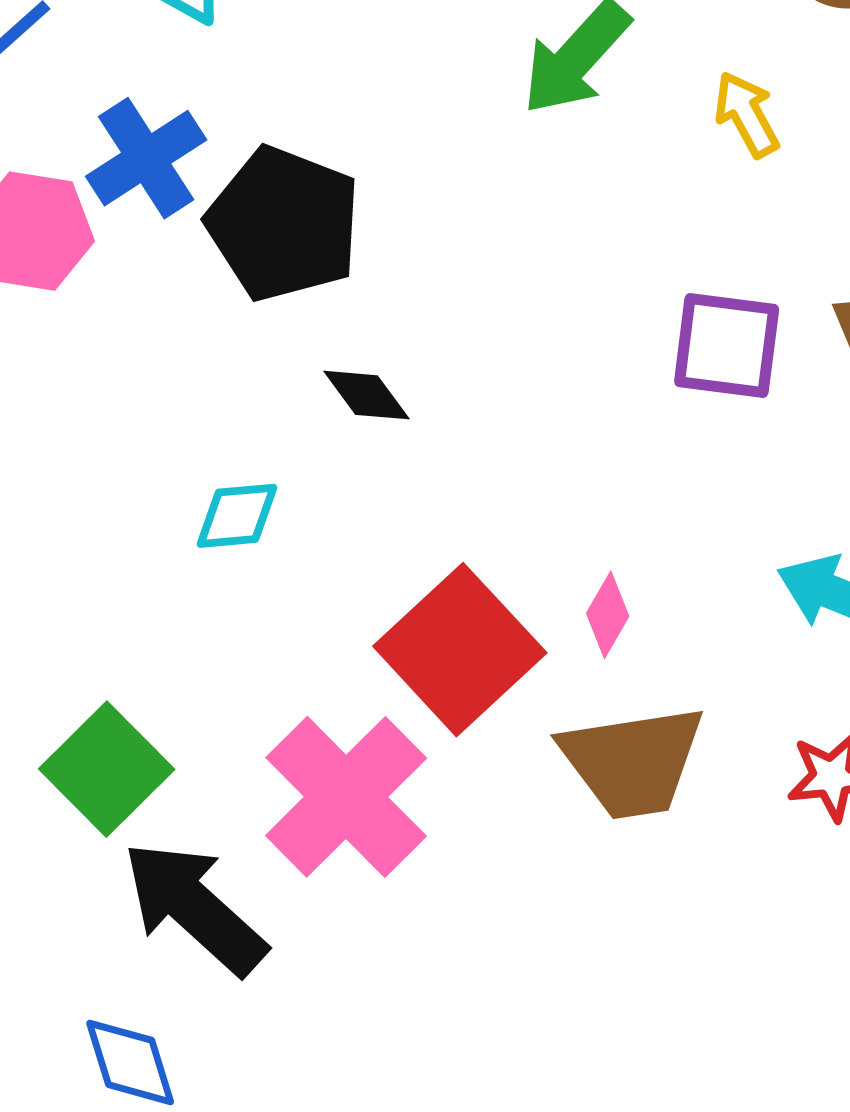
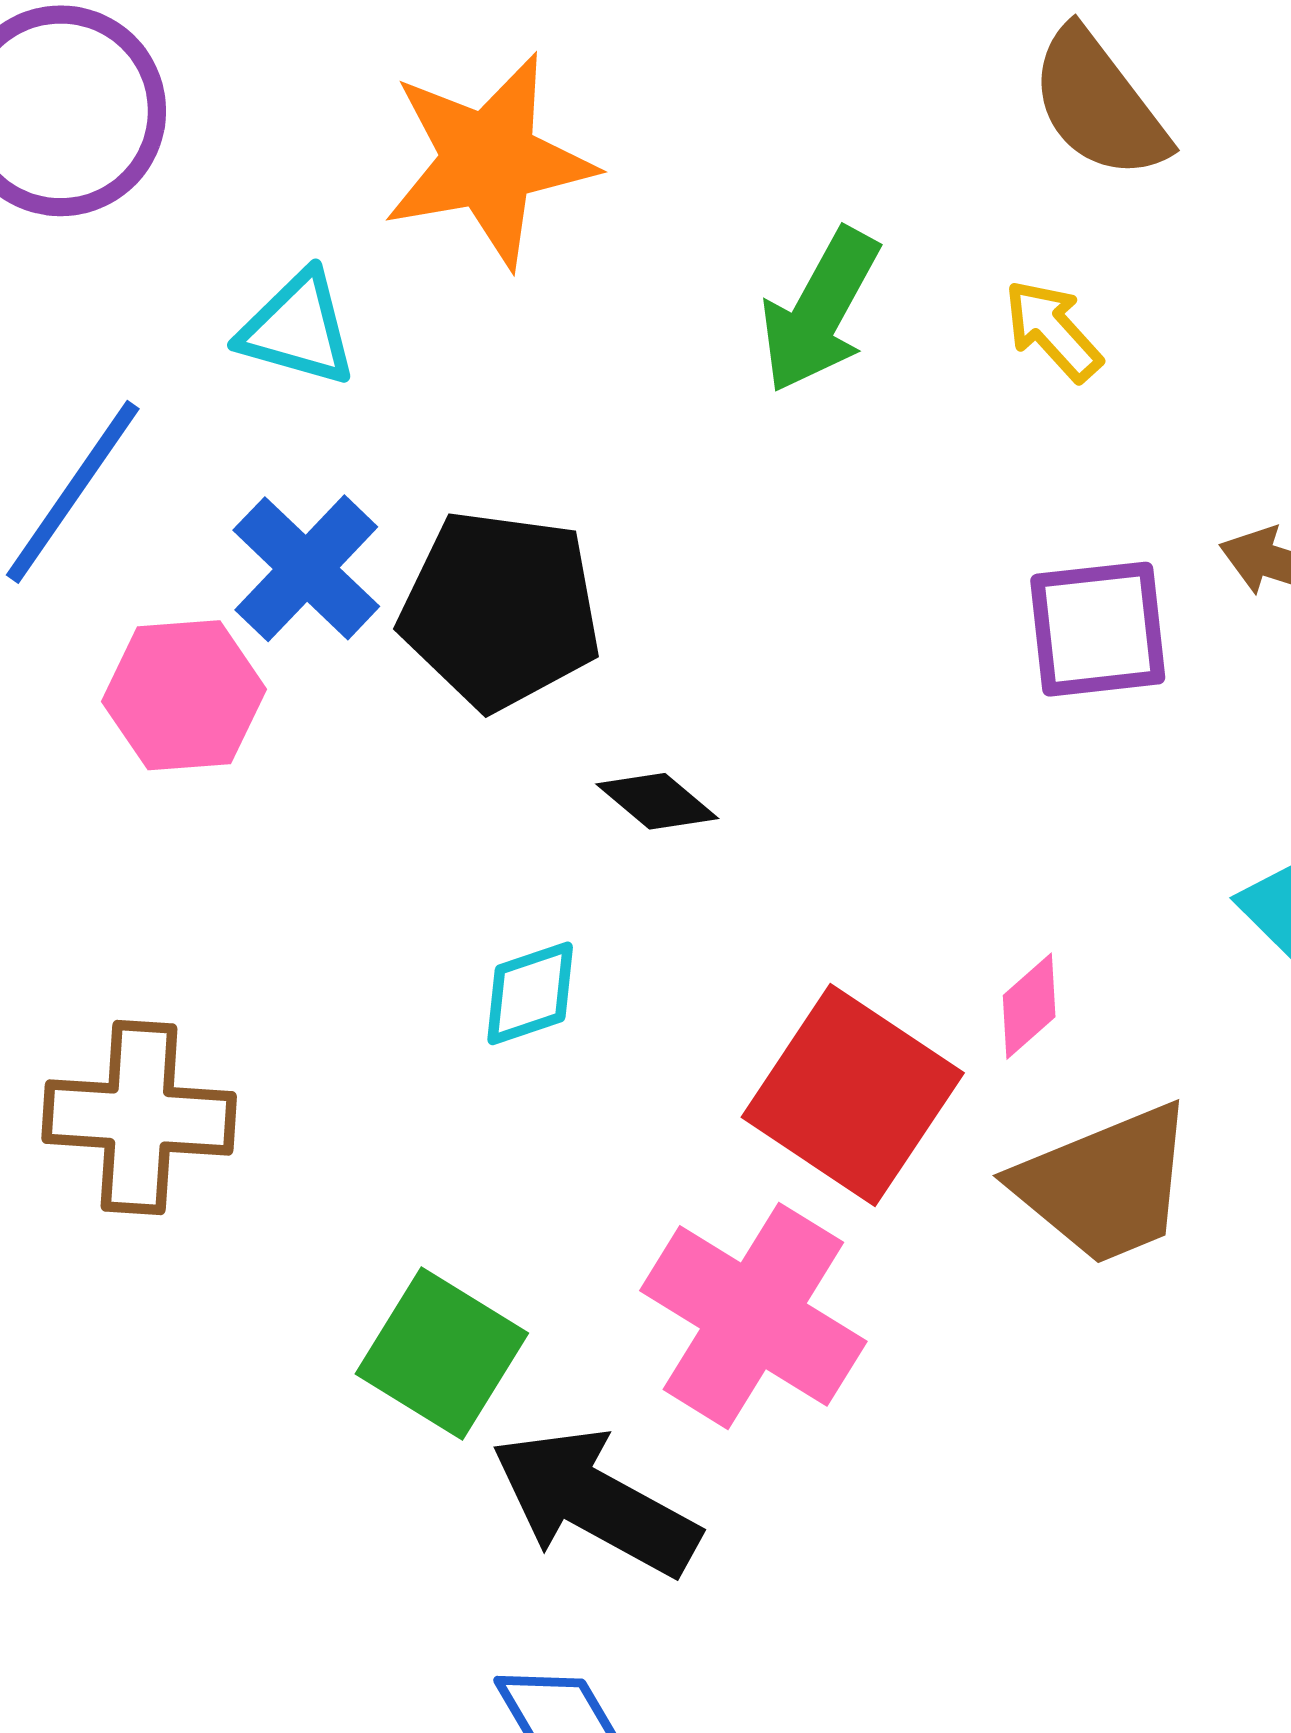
pink diamond: (608, 615) -> (1029, 1006), turned 32

